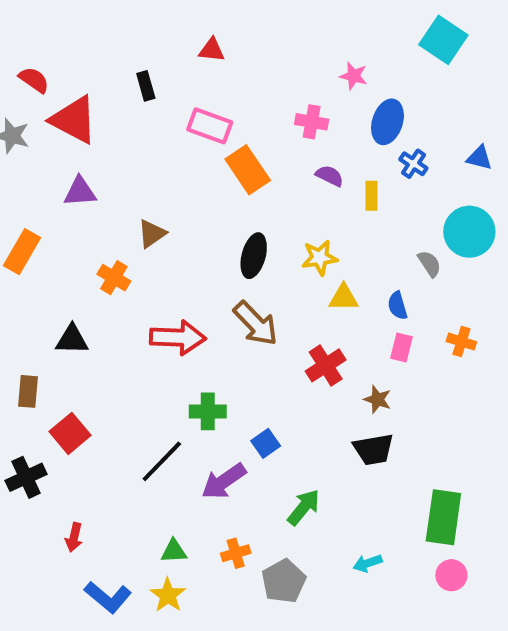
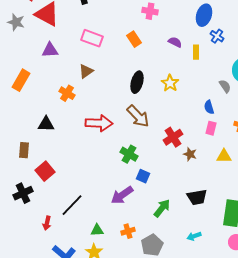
pink cross: (312, 122) -> (150, 11), moved
pink rectangle: (210, 126) -> (92, 38), moved
orange rectangle: (248, 170) -> (134, 39), size x0.7
yellow star: (320, 258) -> (170, 83), turned -30
yellow triangle: (344, 298) -> (224, 156), moved
brown star: (378, 399) -> (190, 154), moved
green cross: (208, 411) -> (129, 154), moved, turned 30
blue square: (266, 443) -> (143, 176), turned -32
black trapezoid: (374, 449) -> (197, 197), moved
black line: (162, 461) -> (72, 205), moved

